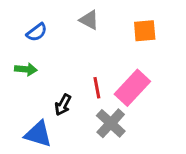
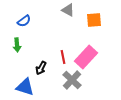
gray triangle: (89, 20) -> (68, 10), moved
green arrow: (26, 69) -> (17, 45), turned 80

